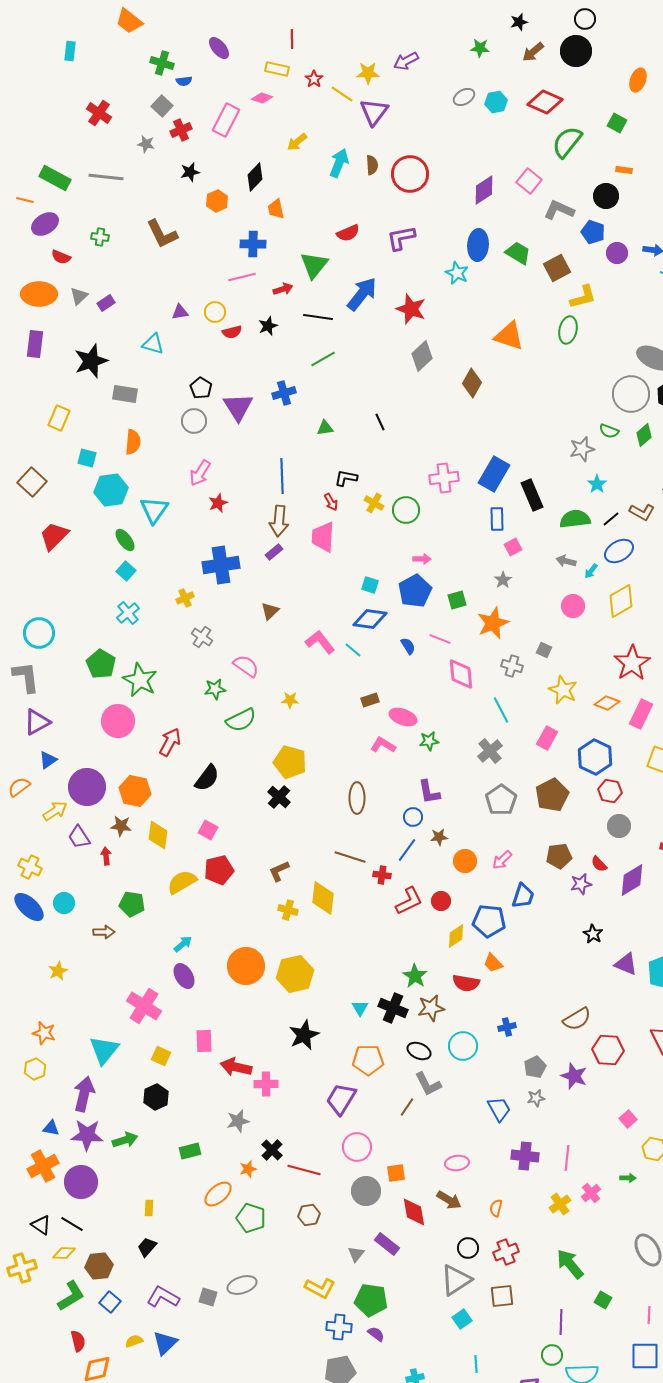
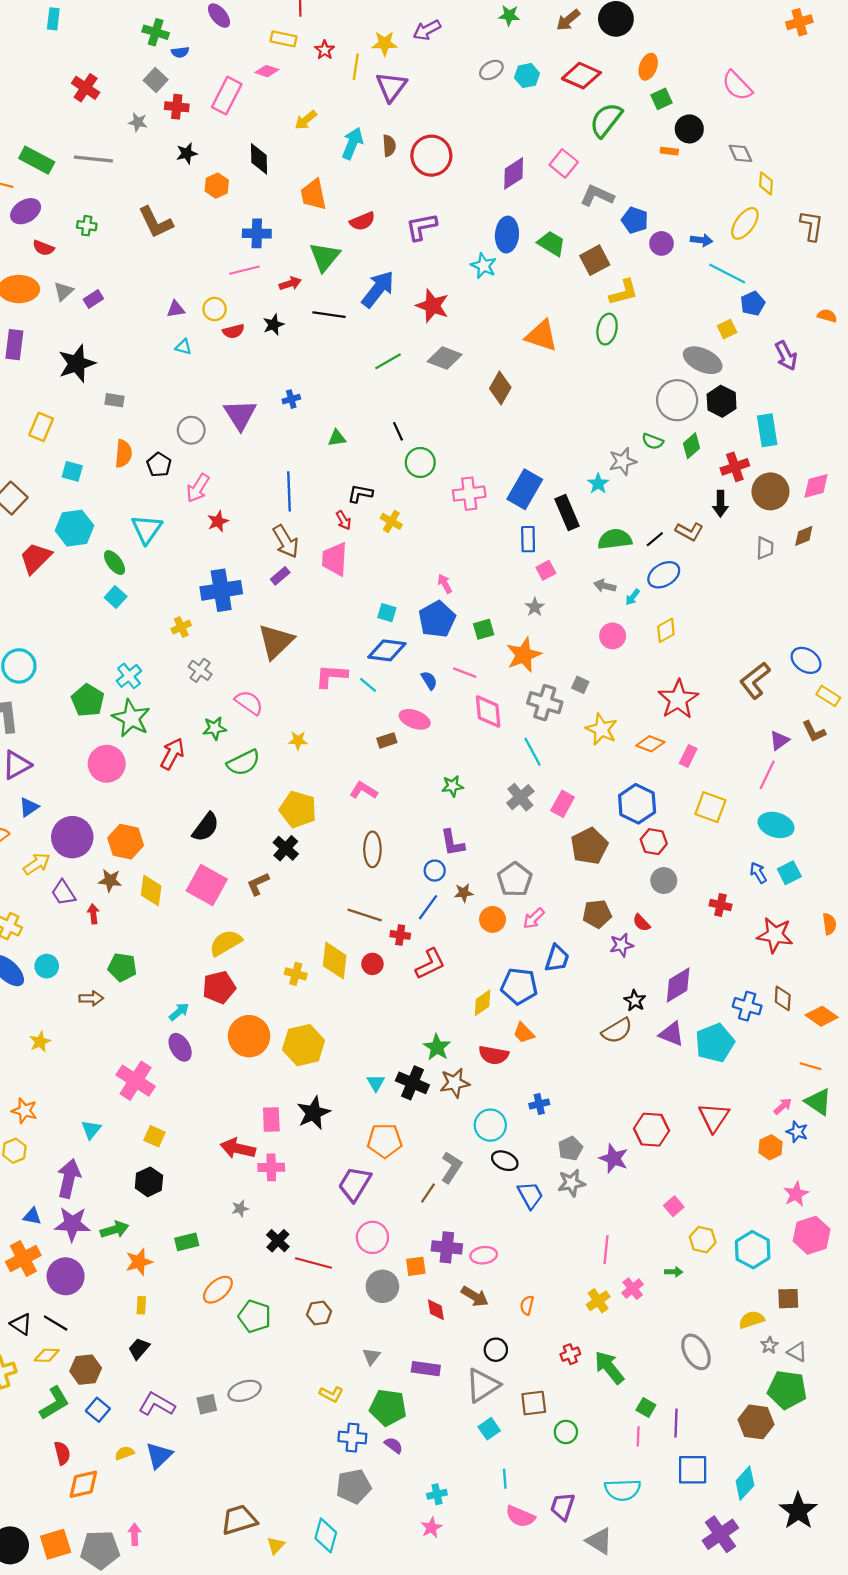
orange ellipse: (638, 80) -> (648, 67), moved
yellow line: (342, 94) -> (356, 67), turned 65
green square: (617, 123) -> (662, 99), turned 36
red cross: (181, 130) -> (177, 107), turned 30
black diamond: (255, 177) -> (259, 159), turned -44
black circle: (606, 196) -> (689, 129), moved
orange trapezoid: (276, 209) -> (314, 195), moved, size x1.4
cyan triangle: (153, 344) -> (183, 347), moved, size x0.7
gray diamond: (422, 356) -> (445, 358), turned 64
green line: (323, 359) -> (388, 361), moved
black pentagon: (201, 388) -> (159, 465), moved
blue cross: (284, 393) -> (291, 399), size x0.7
gray rectangle: (125, 394) -> (114, 400), size x0.7
cyan star: (597, 484) -> (598, 484), moved
cyan hexagon: (111, 490) -> (74, 528), moved
green circle: (406, 510) -> (420, 462), moved
brown arrow: (279, 521) -> (286, 541), turned -36
pink arrow: (422, 559) -> (445, 584), turned -120
yellow diamond: (621, 601) -> (666, 630), size x0.7
brown triangle: (270, 611) -> (276, 641), size x1.8
cyan cross: (128, 613) -> (129, 676), moved
pink L-shape: (320, 642) -> (331, 676), turned -48
gray cross: (512, 666) -> (545, 703), size x1.4
pink rectangle: (641, 714) -> (688, 756), size x0.7
pink ellipse: (403, 717) -> (415, 719), moved
pink rectangle: (547, 738) -> (563, 804), moved
red arrow: (170, 742) -> (172, 754), moved
pink L-shape: (383, 745) -> (364, 790), moved
gray pentagon: (501, 800) -> (515, 879), moved
pink square: (208, 830) -> (207, 885), size x1.8
red pentagon: (219, 870) -> (219, 987), moved
brown L-shape: (279, 871) -> (258, 884), moved
purple diamond: (632, 880) -> (678, 985), moved
yellow semicircle: (182, 882) -> (226, 943), moved
red circle: (441, 901) -> (372, 964), moved
brown semicircle: (577, 1019) -> (617, 1031), moved
pink rectangle: (204, 1041) -> (271, 1120), moved
cyan triangle: (104, 1050) -> (91, 1130), size x0.6
black ellipse: (419, 1051) -> (505, 1161), moved
gray L-shape: (428, 1084) -> (451, 1167), turned -120
gray star: (536, 1098) -> (571, 1183), size x1.4
gray star: (238, 1121) -> (240, 1208), size x0.7
purple cross: (525, 1156) -> (447, 1247), moved
orange star: (248, 1169) -> (139, 1262), moved, size x1.4
red diamond: (414, 1212) -> (436, 1310), size x0.7
purple rectangle: (387, 1244) -> (426, 1369), moved, turned -30
red cross: (506, 1252) -> (570, 1354), moved, size x0.7
yellow L-shape: (320, 1288) -> (331, 1394), size x0.7
gray square: (208, 1297) -> (207, 1404), turned -30
pink line: (649, 1315) -> (638, 1436), moved
purple line: (561, 1322) -> (676, 1423), moved
green circle: (552, 1355) -> (566, 1432), moved

